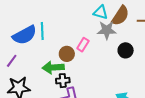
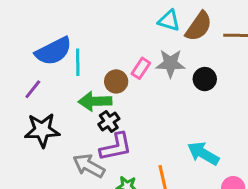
gray star: (107, 30) -> (170, 63), moved
cyan line: (42, 31) -> (78, 62), moved
black cross: (63, 81) -> (109, 122), turned -32

